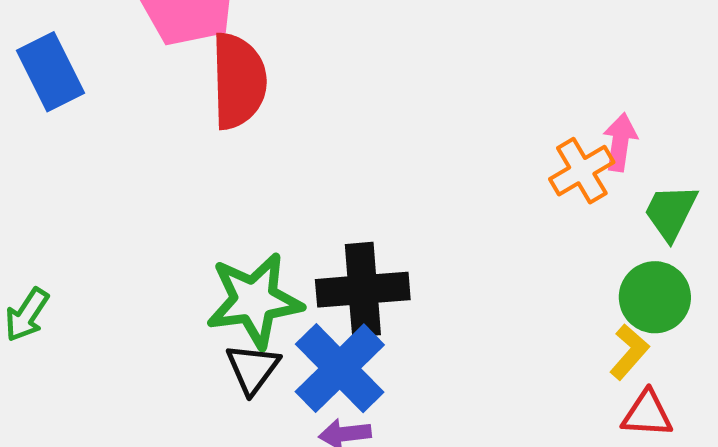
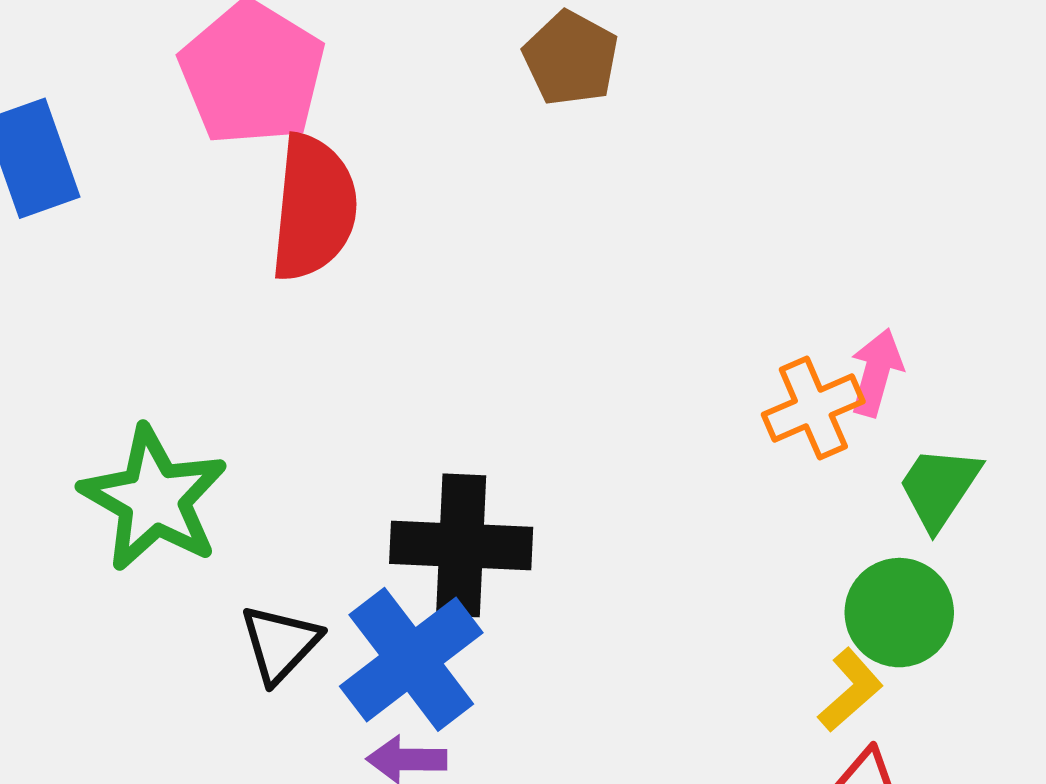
green star: (254, 300) -> (154, 499), moved, turned 30

